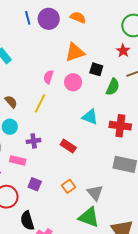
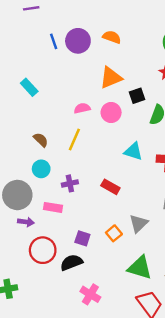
black square: (96, 69) -> (137, 96), turned -32
pink semicircle: (48, 77) -> (82, 108), turned 64
purple square: (35, 184) -> (82, 238), moved
gray triangle: (95, 193) -> (139, 223), moved, turned 30
black semicircle: (27, 221) -> (71, 262), moved, turned 90

